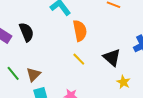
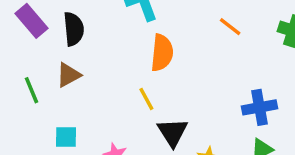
black triangle: (112, 57) -> (172, 132), moved
brown triangle: (33, 75) -> (68, 75), moved

